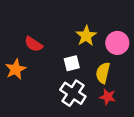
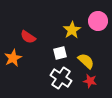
pink circle: (117, 43) -> (98, 21), moved
yellow semicircle: (103, 73) -> (86, 61), turned 120

